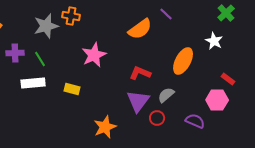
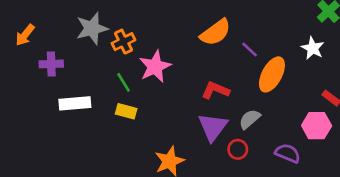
purple line: (166, 14) -> (250, 49), moved
orange cross: (71, 16) -> (123, 42), moved, turned -36
green line: (40, 59) -> (123, 82), moved

